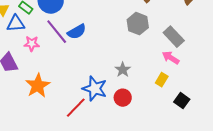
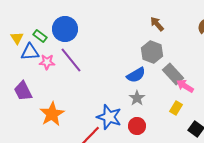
blue semicircle: (77, 32) -> (136, 75), moved
gray rectangle: (174, 37) -> (173, 74), moved
pink star: (32, 44) -> (47, 62), moved

